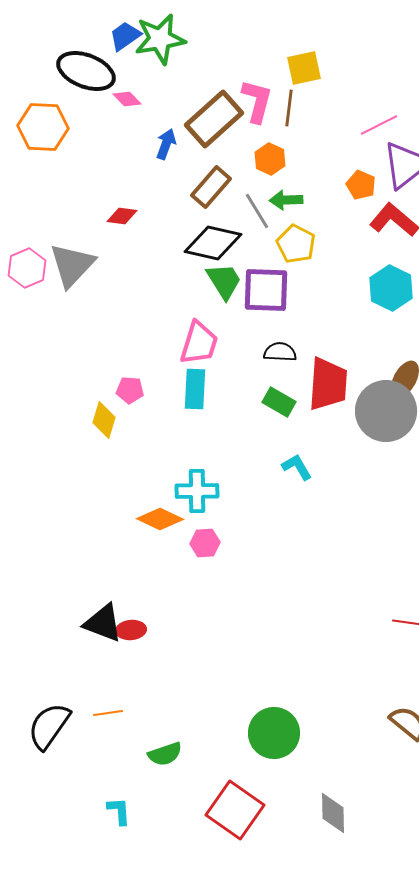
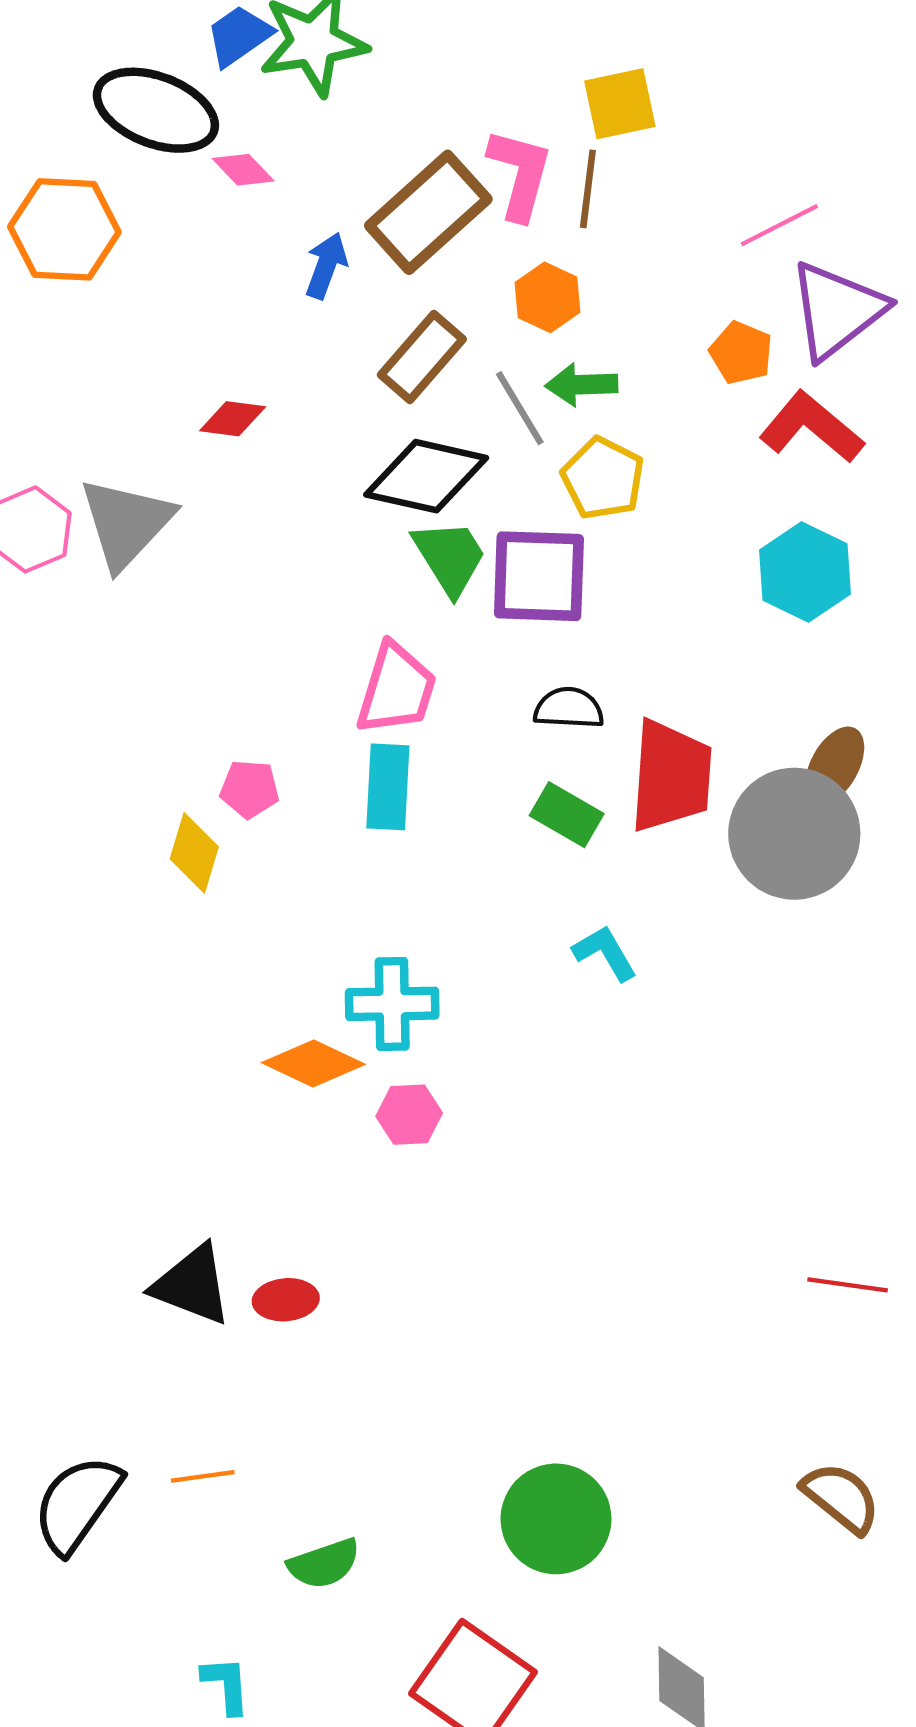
red ellipse: (131, 630) -> (286, 1300), moved

